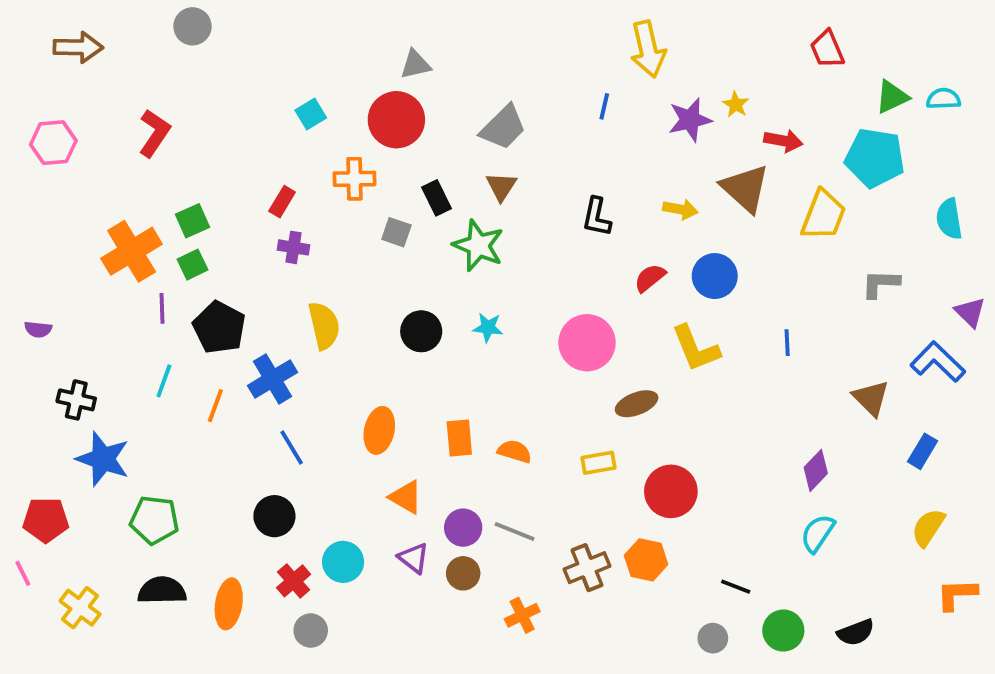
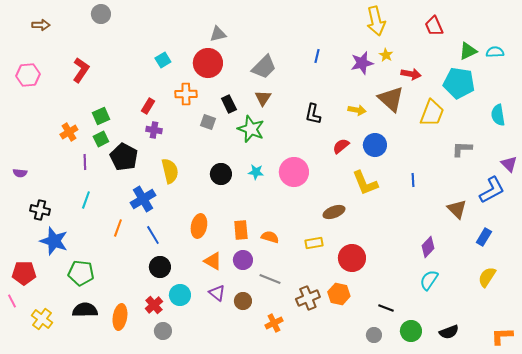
brown arrow: (78, 47) -> (41, 25), size x0.7
yellow arrow: (648, 49) -> (376, 21), moved
orange cross: (132, 251) -> (69, 132), size x0.6
black pentagon: (219, 327) -> (124, 157), moved
pink circle: (587, 343) -> (294, 172), moved
blue L-shape: (938, 362) -> (492, 190), turned 108
orange line: (215, 406) -> (118, 228), moved
black circle: (274, 516) -> (160, 267), moved
purple circle: (463, 528) -> (243, 260), moved
orange L-shape: (957, 594) -> (502, 336), moved

